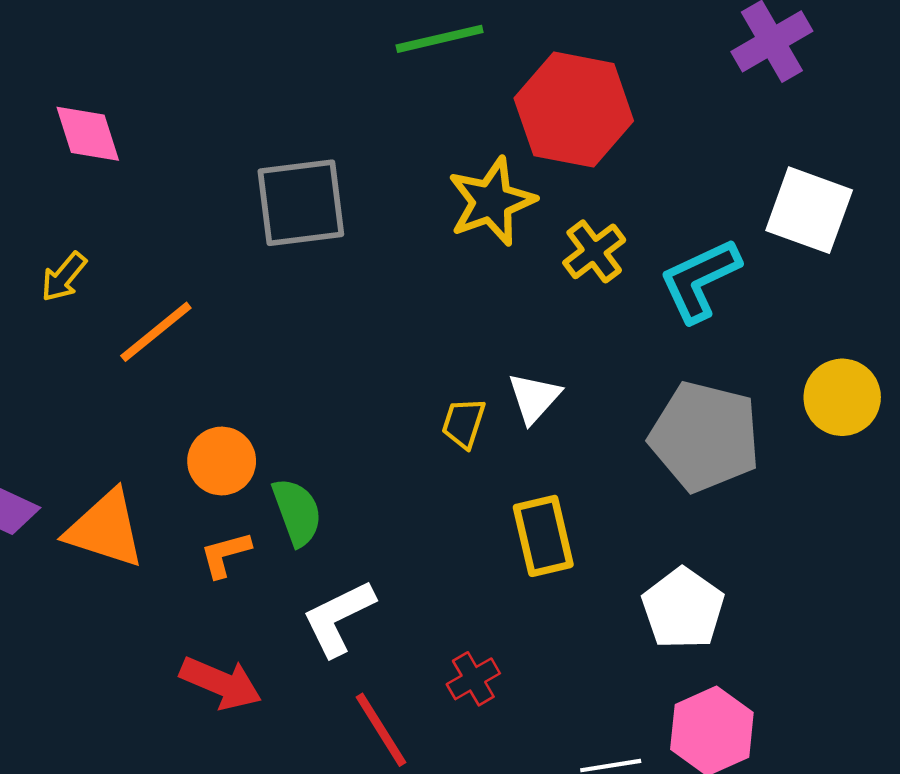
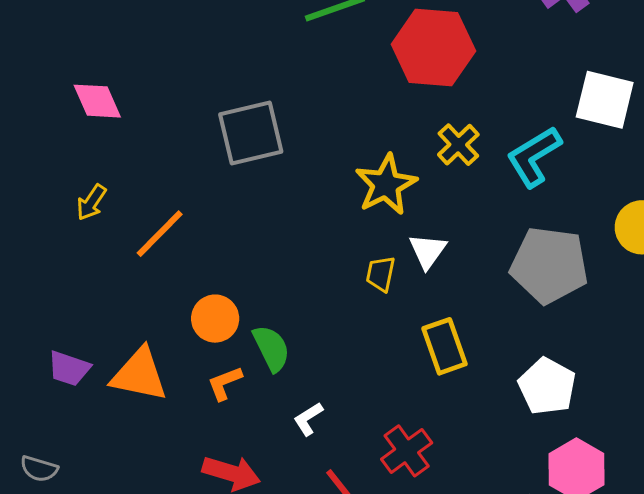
yellow star: (492, 201) -> (386, 185), moved
white L-shape: (338, 618) -> (308, 419), size x0.6
red cross: (473, 679) -> (407, 451), size x1.4

